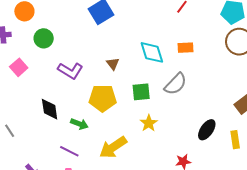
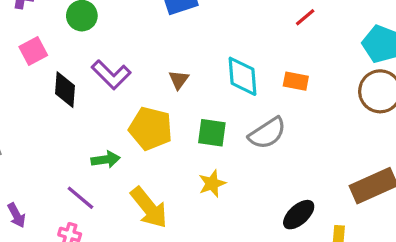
black diamond: (50, 109) -> (65, 90), moved
green arrow: (79, 124) -> (106, 160), turned -42
yellow arrow: (113, 147) -> (149, 208), turned -108

